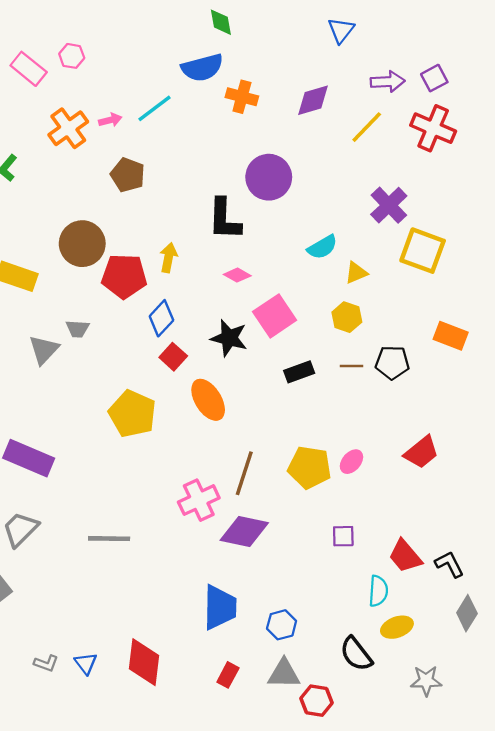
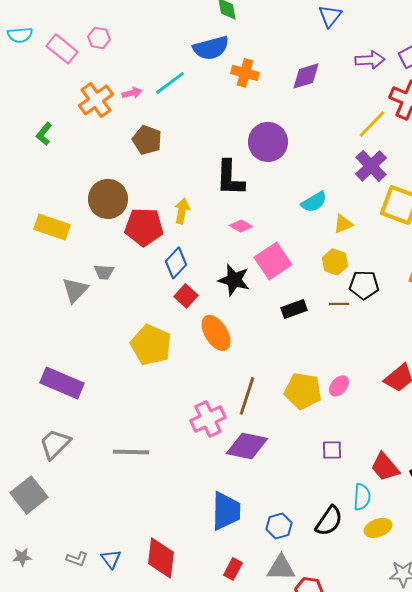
yellow line: (367, 127) -> (372, 124), moved
black pentagon: (392, 363) -> (364, 285), moved
black semicircle: (356, 654) -> (329, 521), moved, turned -108

